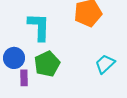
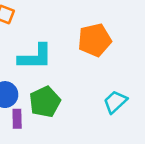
cyan L-shape: (39, 27) -> (35, 57), turned 88

